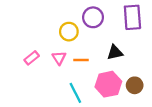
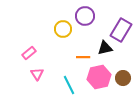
purple rectangle: (132, 17) -> (121, 30), moved, turned 35
pink triangle: (59, 58) -> (37, 74), moved
orange line: (81, 60) -> (83, 57), moved

